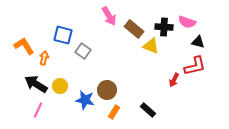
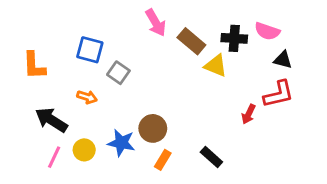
orange L-shape: (24, 46) -> (34, 66), turned -150
orange arrow: (44, 58) -> (87, 97), moved, turned 96
yellow circle: (60, 86) -> (84, 150), moved

